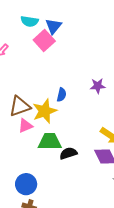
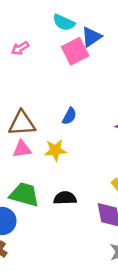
blue semicircle: (62, 95) -> (69, 116), moved
yellow star: (45, 111) -> (55, 150), moved, size x0.7
green trapezoid: (50, 142) -> (24, 195), moved

